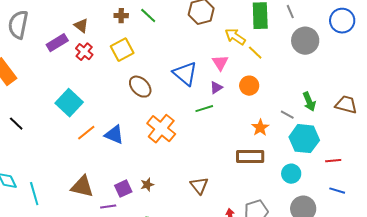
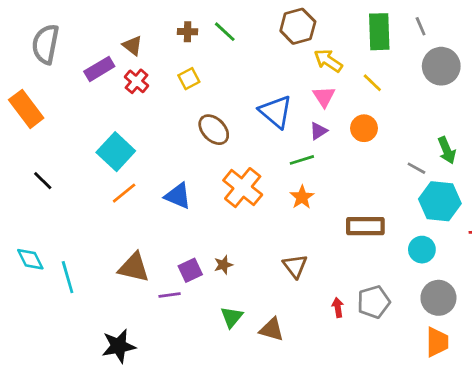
yellow arrow: (235, 37) -> (328, 61), moved
yellow square: (122, 50) -> (189, 79), size x0.7
orange star: (260, 128) -> (302, 197), moved
orange line: (86, 133) -> (124, 193), moved

